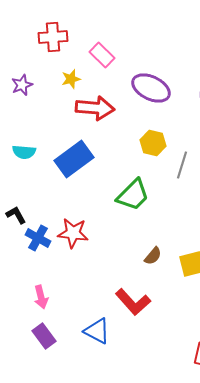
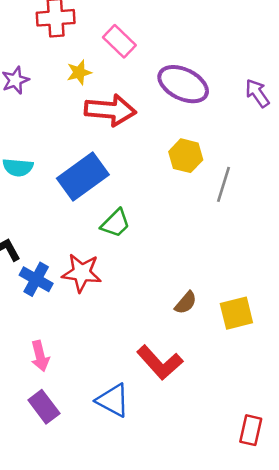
green trapezoid: (133, 195) -> (115, 223), moved, size x0.7

